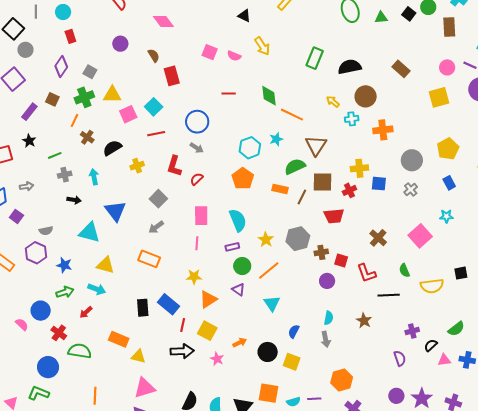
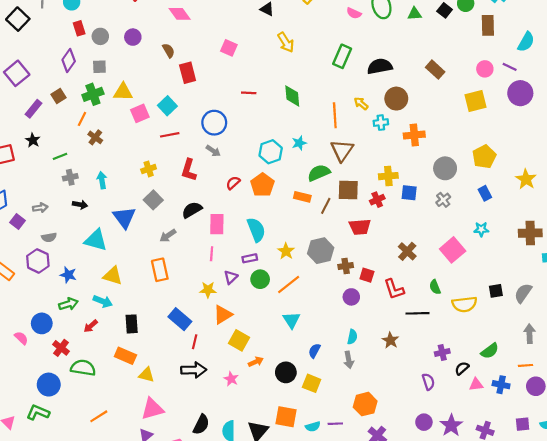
gray circle: (25, 50) -> (100, 36), moved
pink semicircle: (234, 56) -> (354, 13), moved
gray square: (90, 72) -> (99, 67), turned -32
brown square: (52, 99) -> (58, 96), turned 32
orange line: (292, 115) -> (335, 115), moved, turned 60
black semicircle: (112, 148) -> (192, 210), moved
red semicircle: (197, 179) -> (233, 183), moved
gray arrow: (27, 186) -> (40, 208), moved
gray square: (158, 199) -> (153, 200), moved
orange rectangle: (149, 259) -> (160, 270), turned 55
purple triangle: (238, 289) -> (231, 277), moved, turned 40
black rectangle: (143, 308) -> (132, 324), moved
yellow square: (207, 331) -> (239, 340), moved
orange line: (95, 396) -> (99, 416), turned 54

